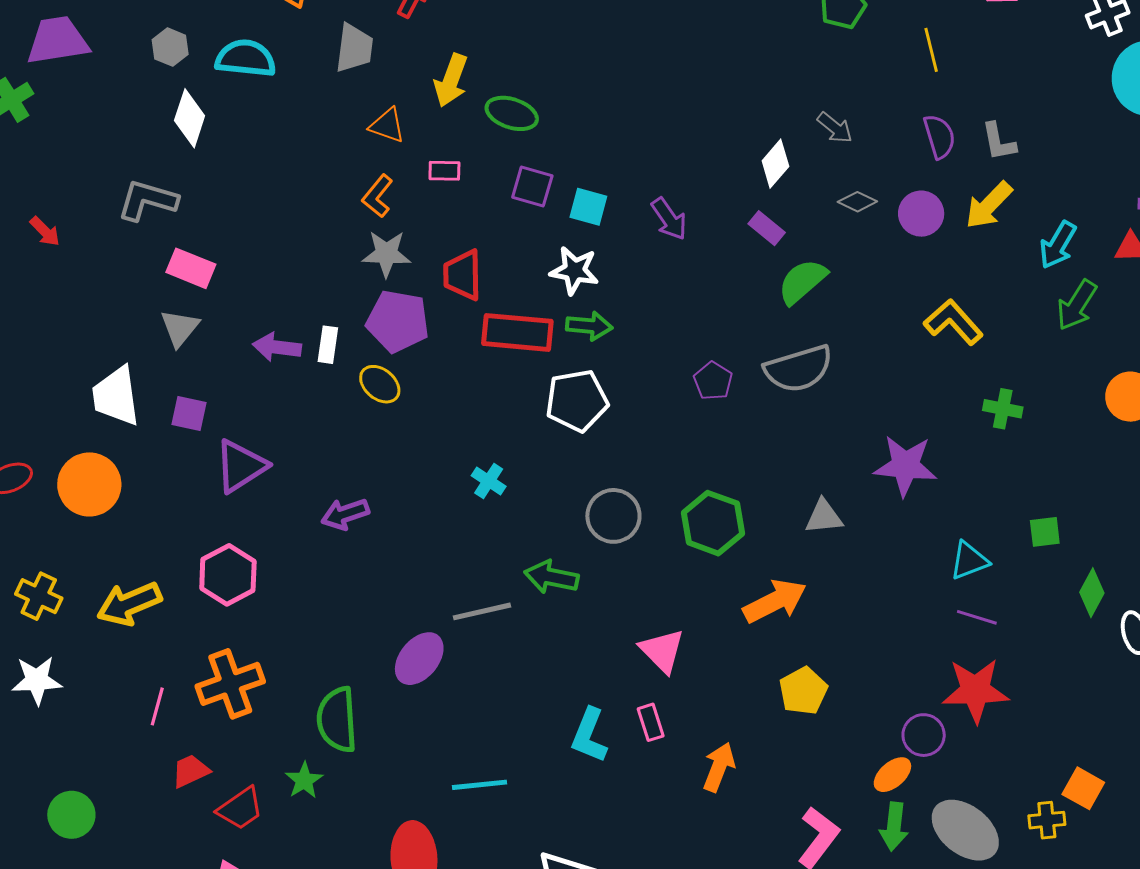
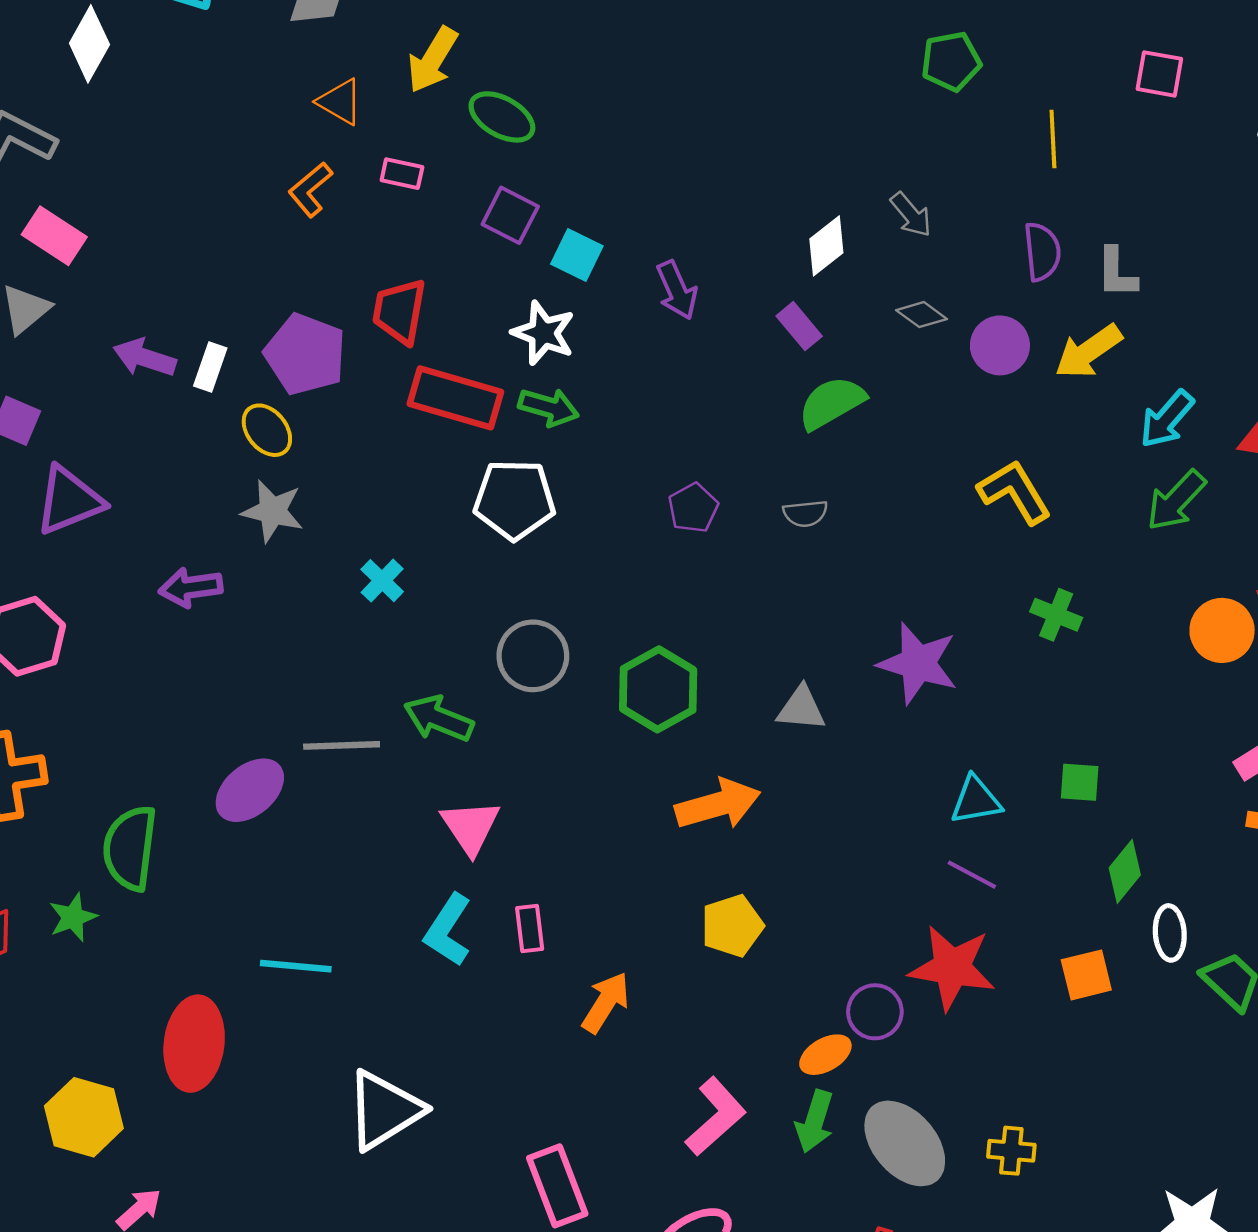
gray star: (386, 254) -> (272, 511), moved
gray semicircle: (799, 369) -> (805, 513), size x0.5
pink triangle: (662, 651) -> (470, 827), moved
orange square: (1083, 788) -> (1086, 975), moved, turned 36

